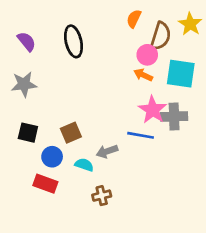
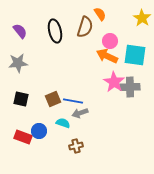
orange semicircle: (134, 19) -> (100, 14), turned 120
brown semicircle: (161, 36) -> (85, 27), moved
orange arrow: (143, 75) -> (107, 56), size x1.5
blue line: (141, 135) -> (73, 101), moved
blue circle: (52, 157) -> (39, 131), moved
red rectangle: (45, 184) -> (23, 137), moved

